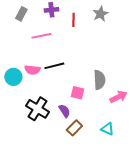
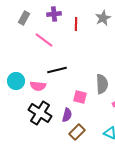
pink line: (41, 36) -> (44, 40), turned 48
pink semicircle: (32, 70) -> (38, 86), moved
purple semicircle: (64, 111) -> (67, 115), turned 48

